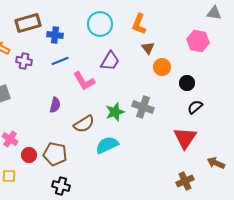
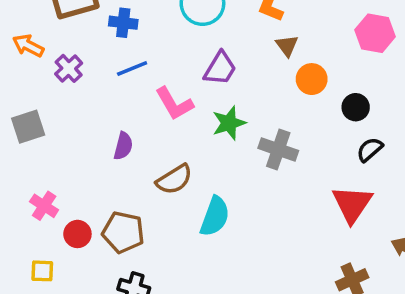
purple cross: (24, 61) -> (69, 68), turned 35
green star: (115, 112) -> (229, 123), moved
cyan semicircle: (107, 145) -> (215, 216), turned 135

